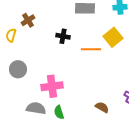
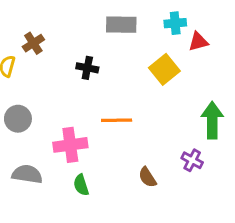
orange line: (91, 49) -> (117, 120), moved
brown semicircle: (102, 107) -> (147, 177), turned -152
gray semicircle: (36, 108) -> (27, 174), moved

